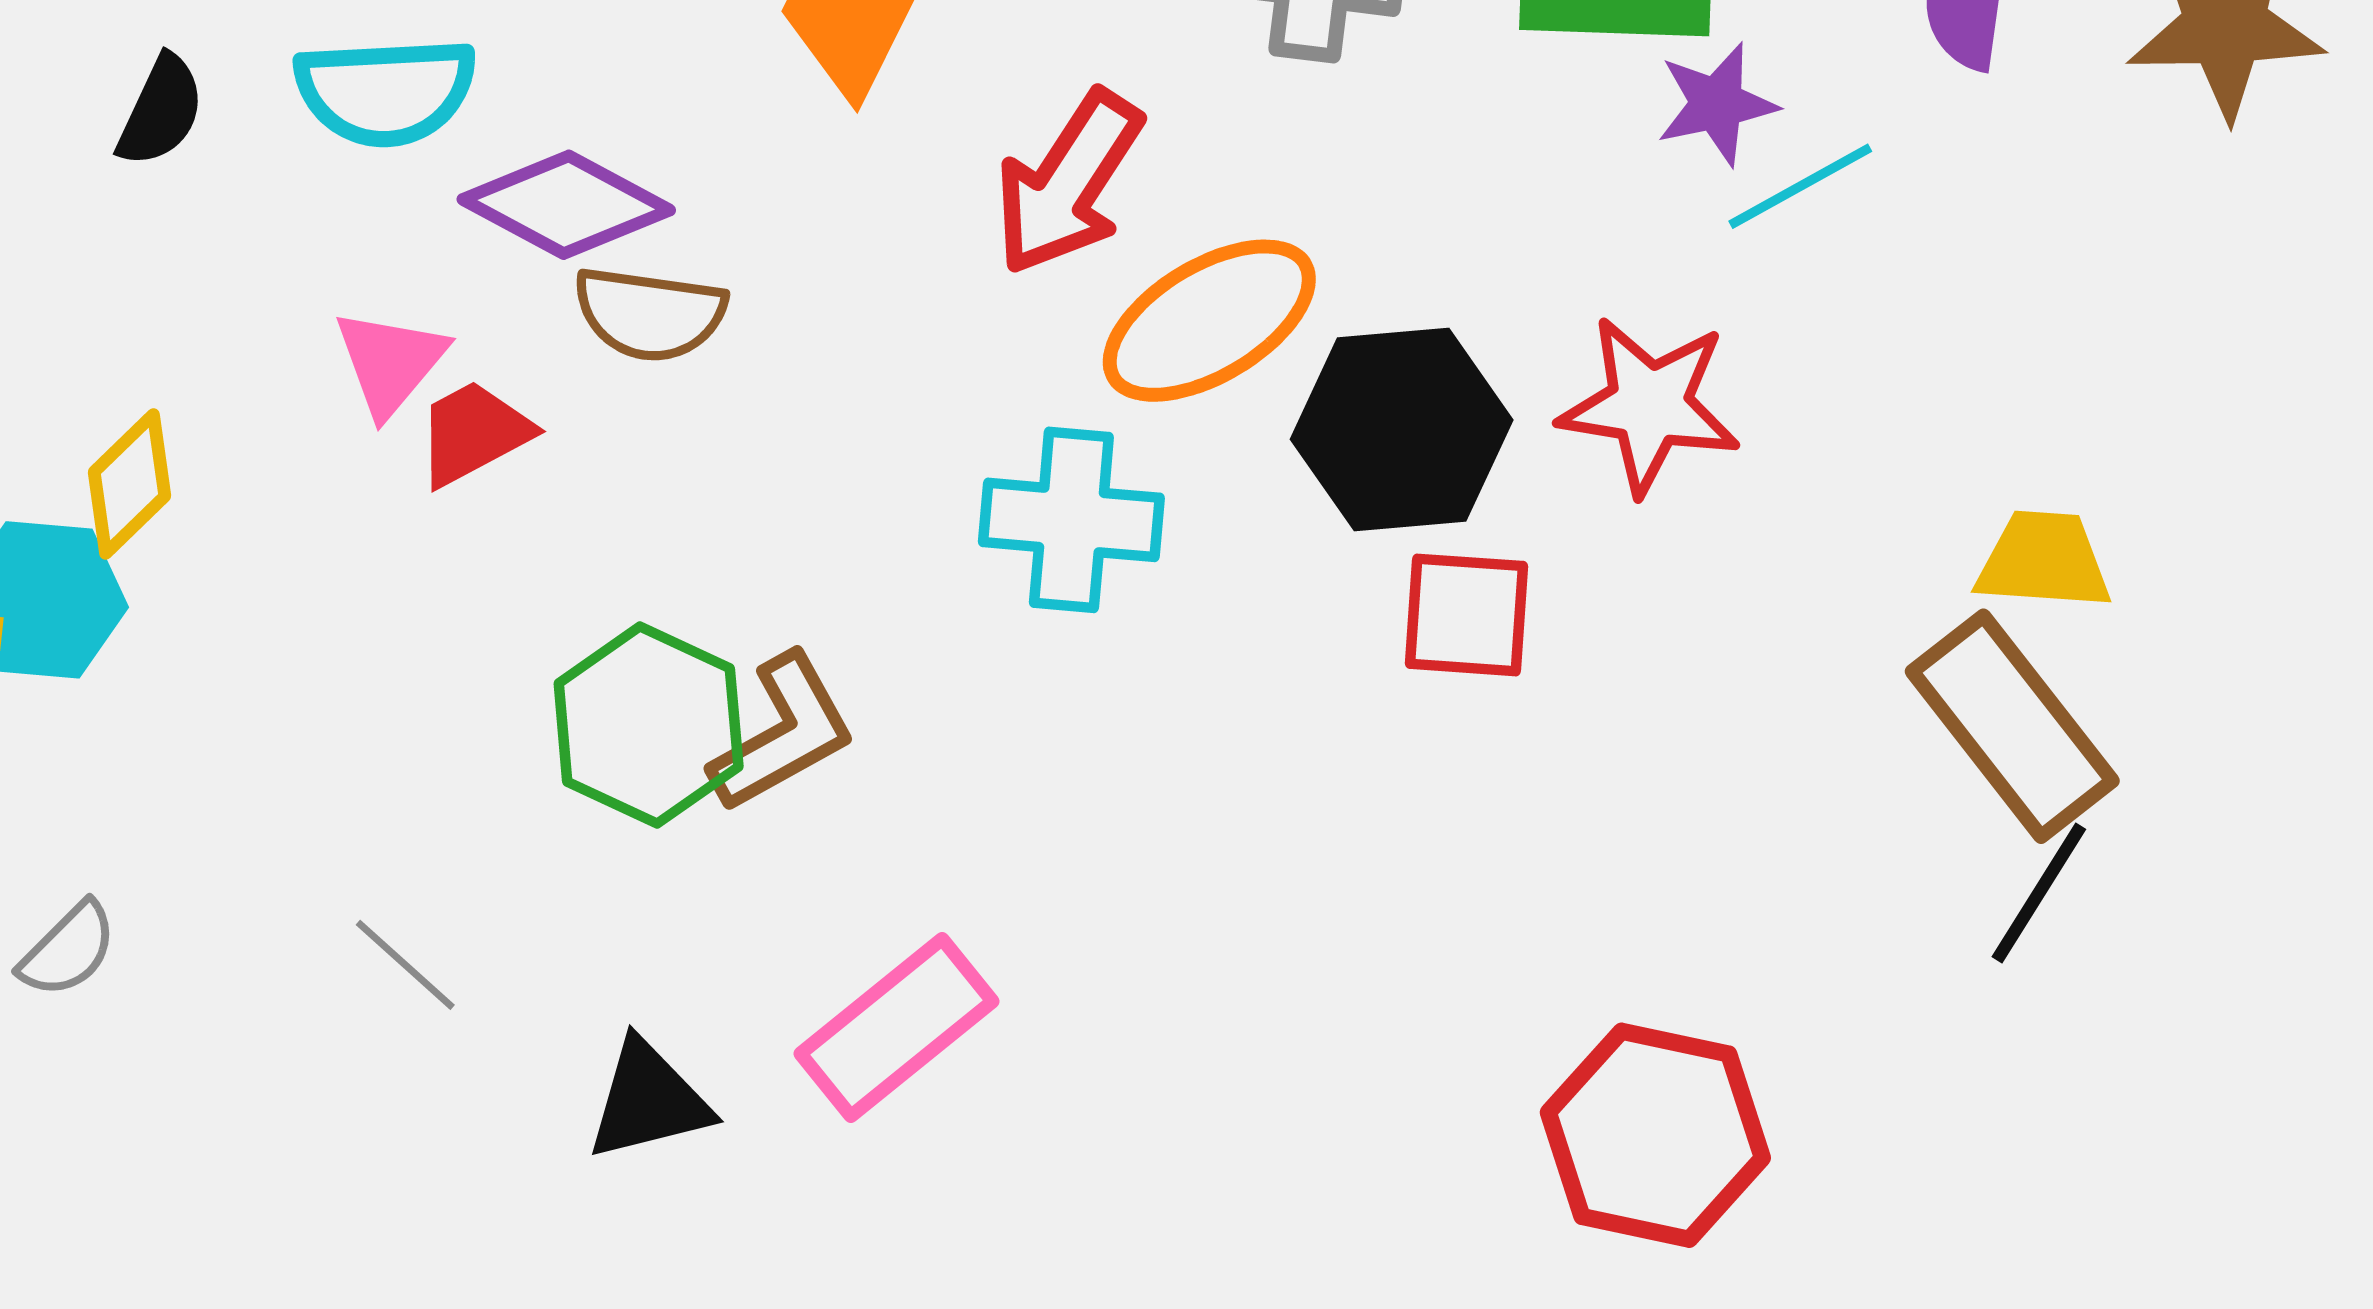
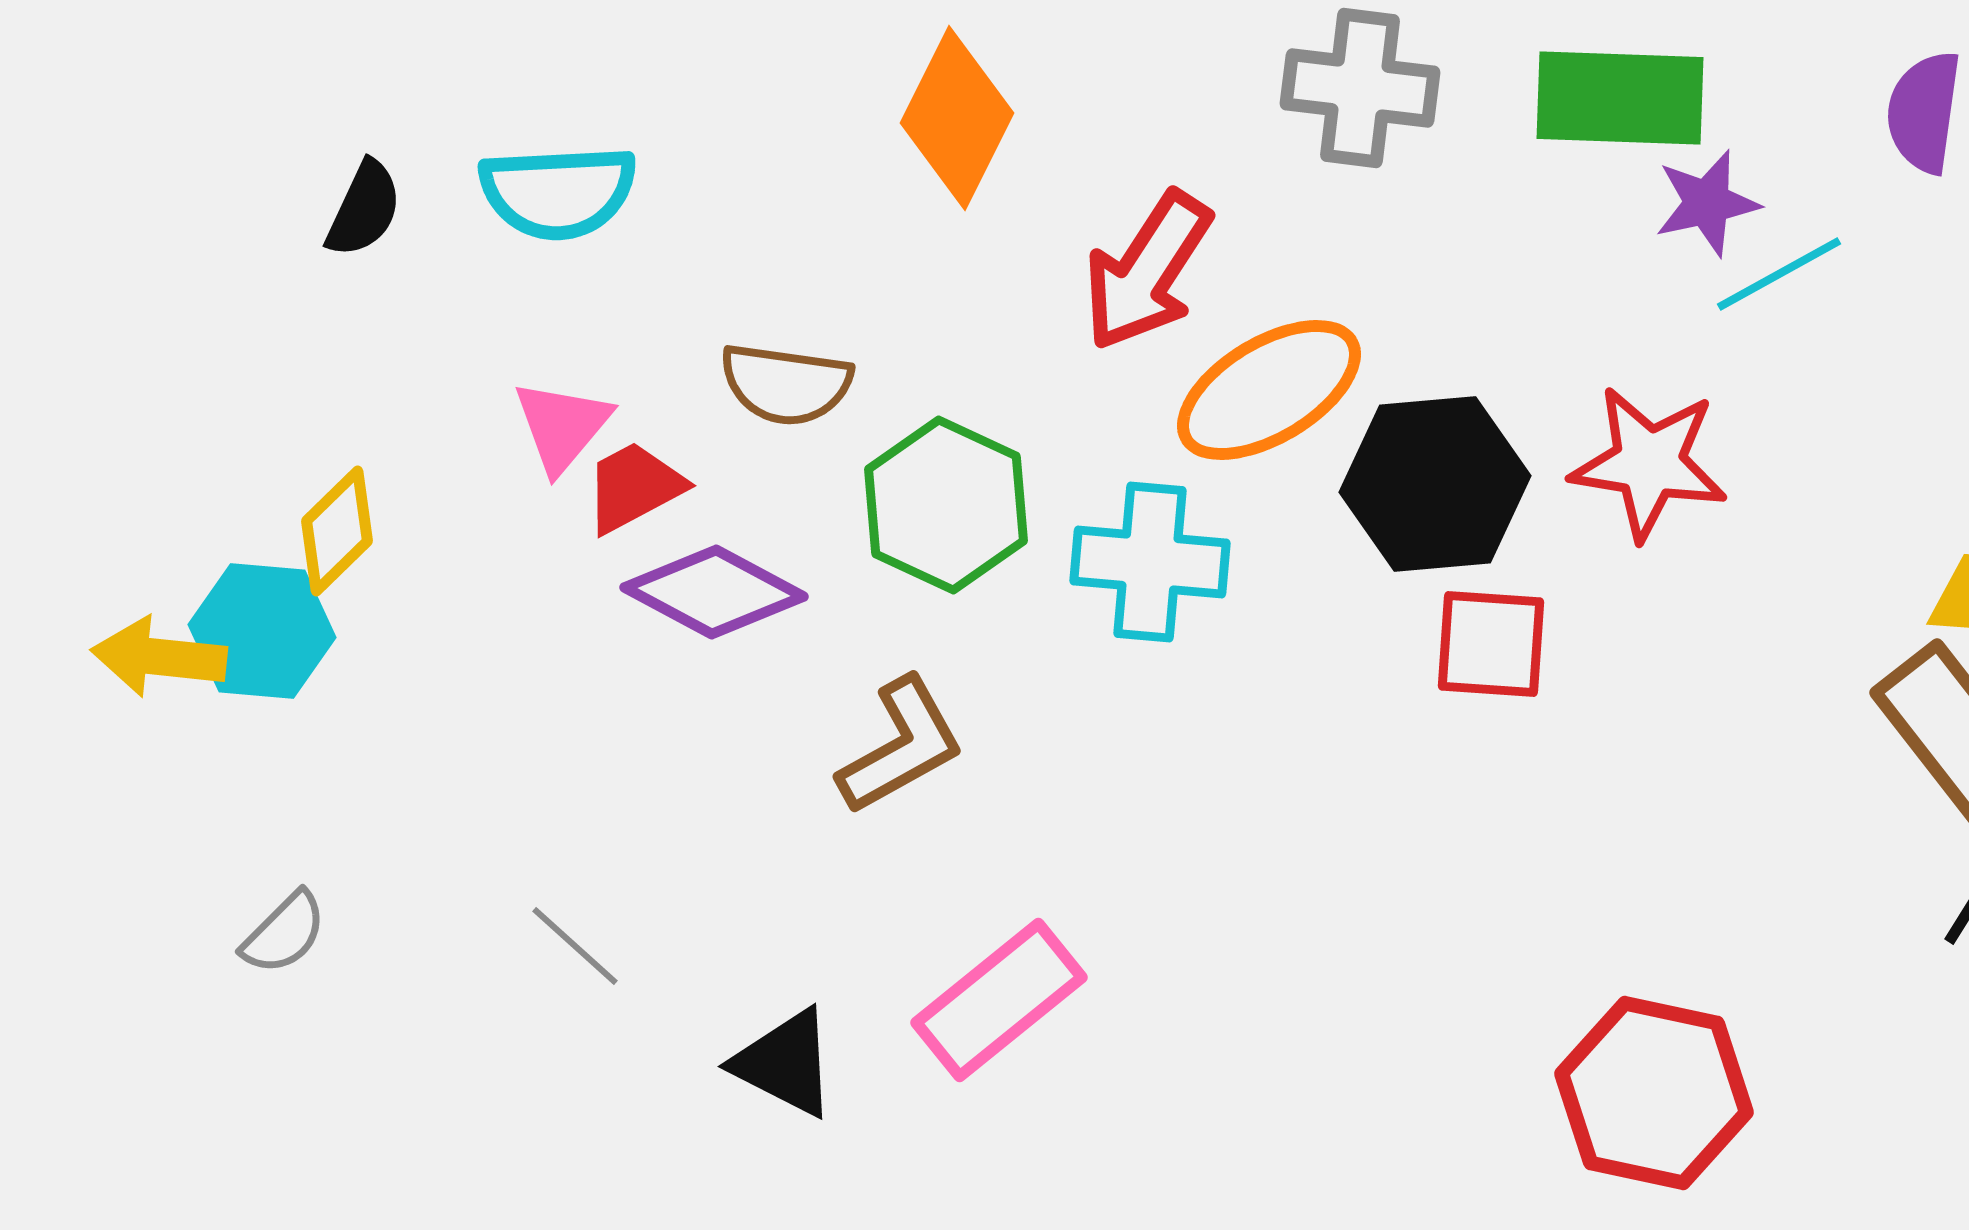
purple diamond: (566, 205) -> (714, 592), moved
green hexagon: (649, 725) -> (946, 505), moved
black triangle: (649, 1100) -> (785, 1063), turned 41

